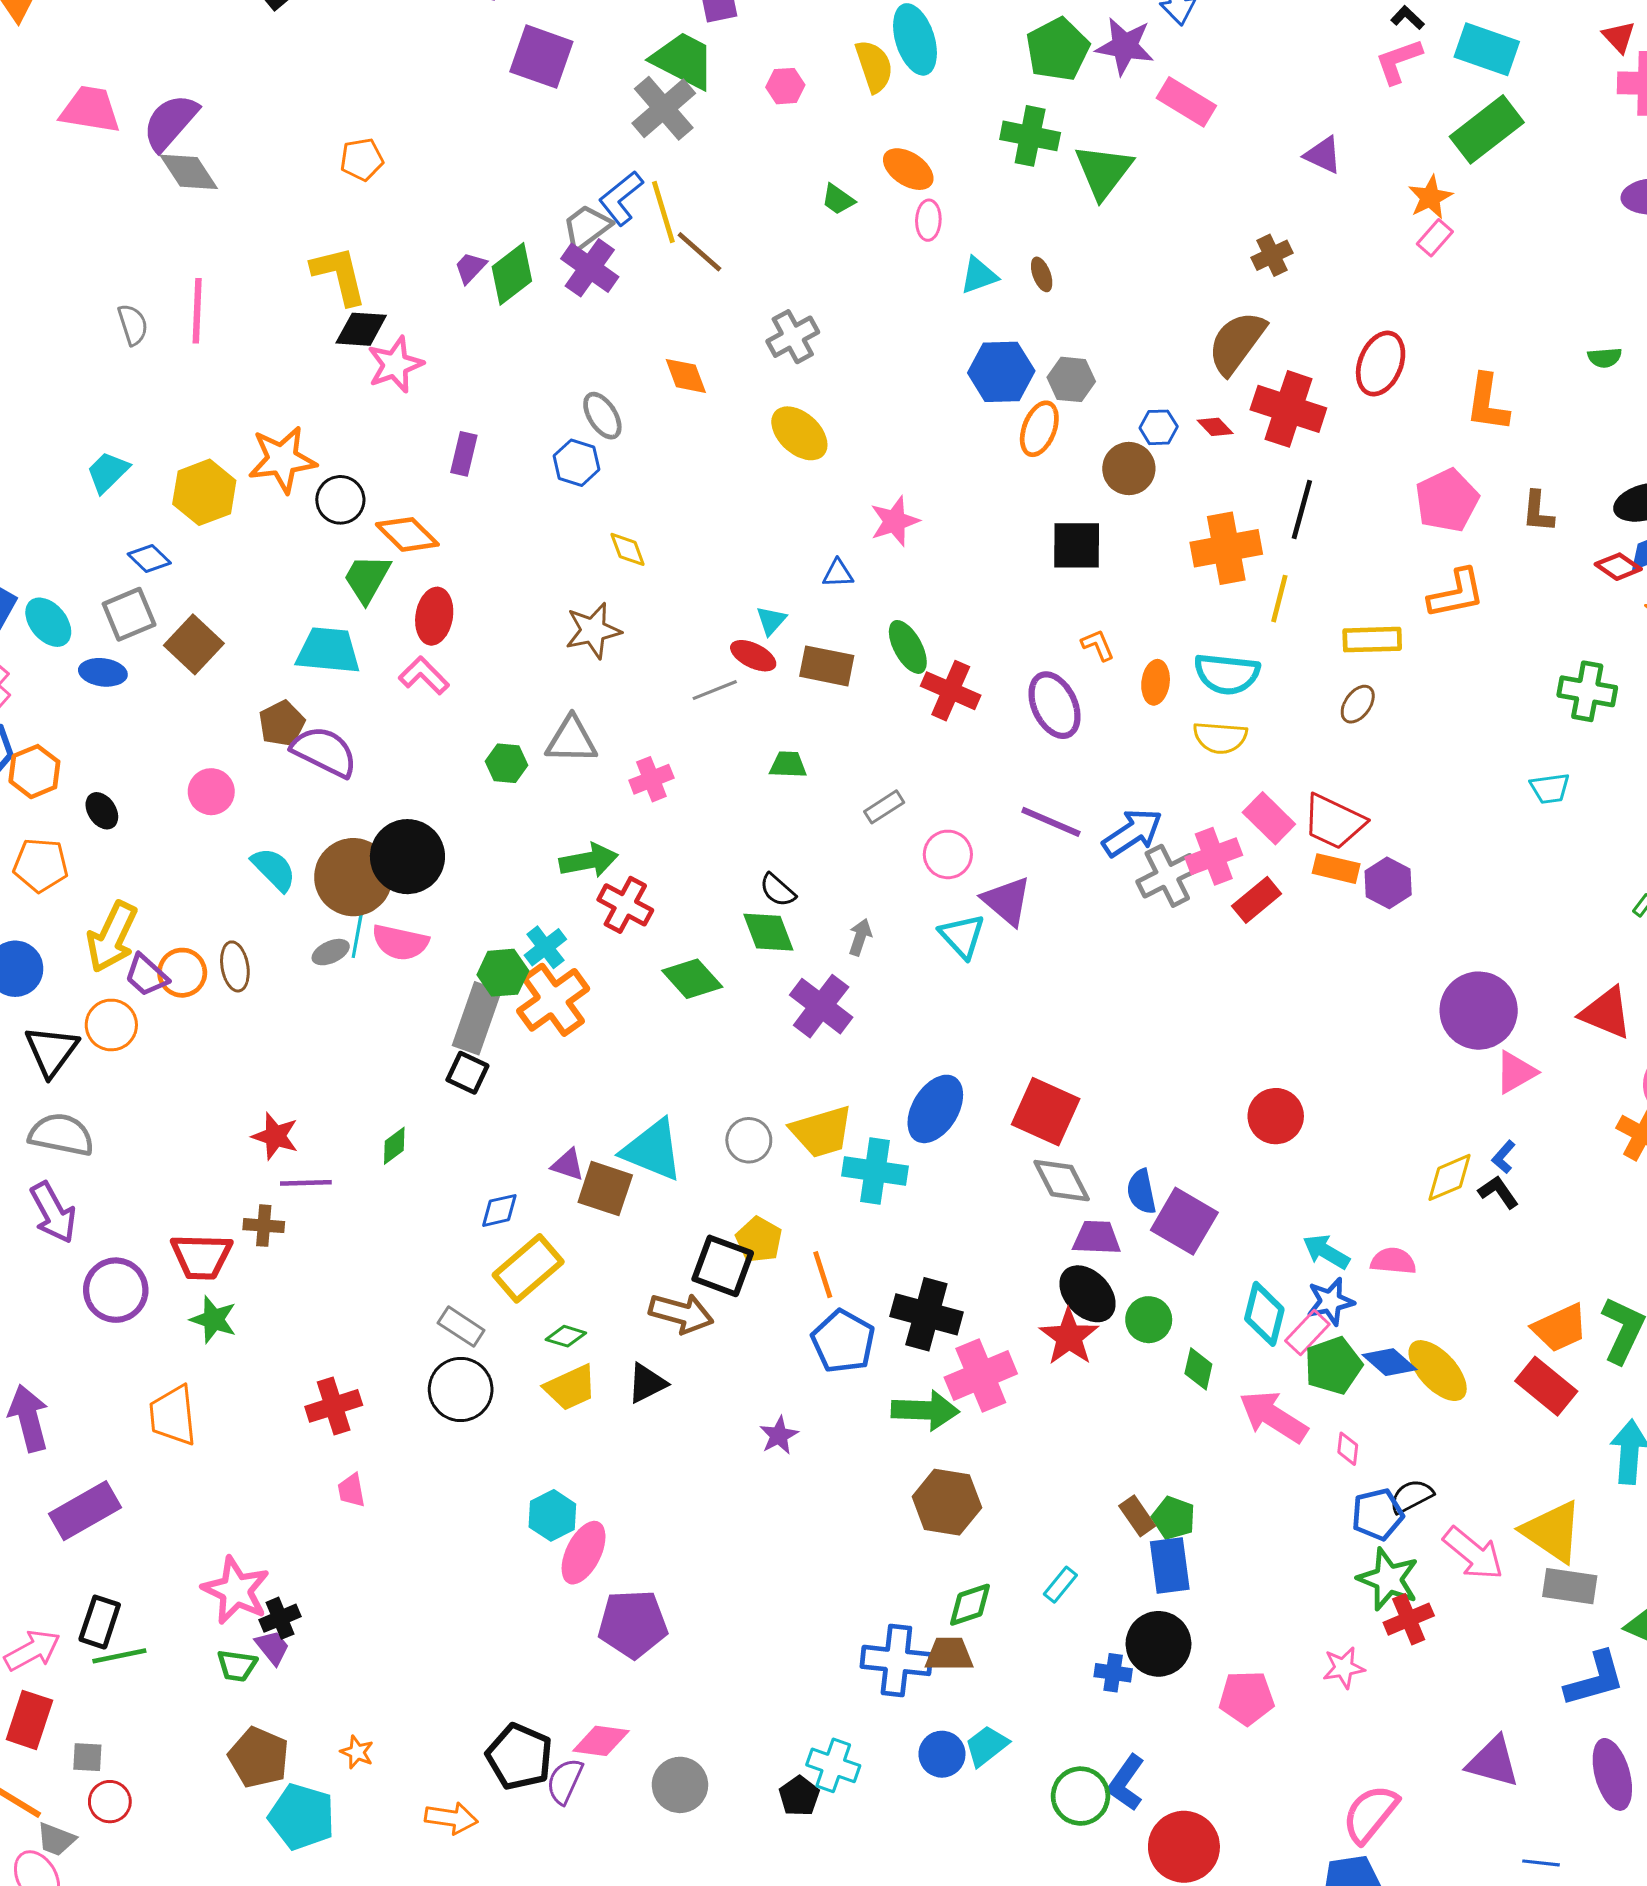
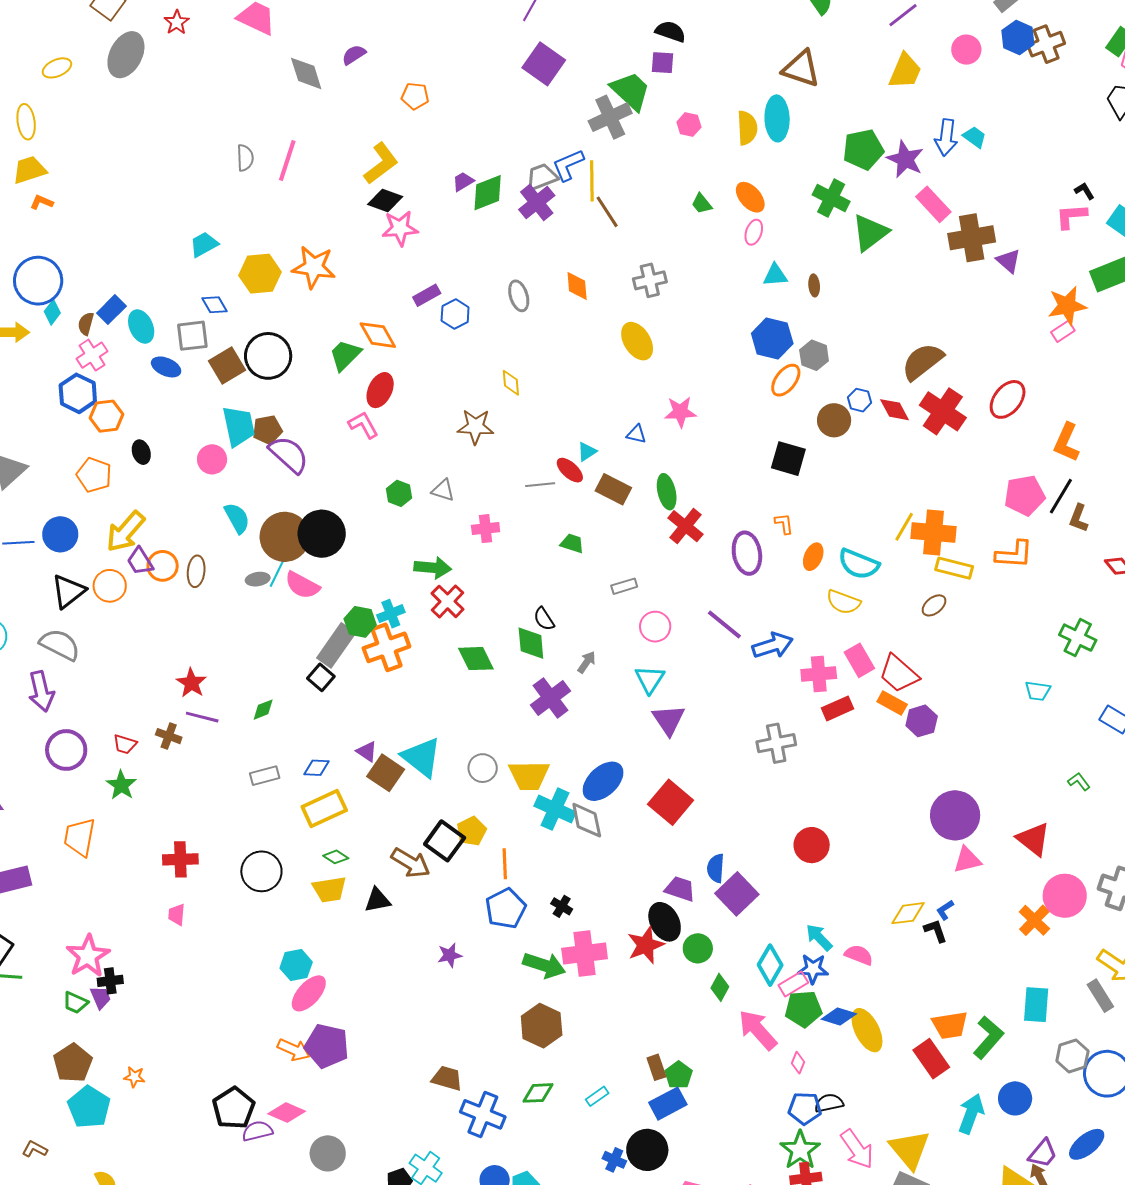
purple semicircle: (170, 122) -> (354, 55), moved, size x0.6
orange star: (1430, 197) -> (1067, 306), size x1.4
brown cross: (1272, 255) -> (972, 238), moved, size x1.8
yellow L-shape: (339, 275) -> (381, 163), turned 51
red diamond: (1215, 427) -> (894, 410), size x1.4
purple rectangle: (464, 454) -> (427, 295), turned 32
blue hexagon: (577, 463) -> (455, 314), moved
black circle: (340, 500) -> (268, 356), moved, size x1.5
black line: (1302, 509) -> (1061, 496), moved
orange cross: (1226, 548) -> (934, 532), moved
cyan trapezoid: (328, 651) -> (239, 426), moved, turned 57
gray triangle: (571, 740) -> (443, 490), size x0.7
gray cross: (1167, 876) -> (776, 743), moved
purple triangle: (1007, 901) -> (669, 720), moved
gray diamond: (1062, 1181) -> (587, 820), moved
red trapezoid: (201, 1256) -> (125, 744), size x0.6
black cross: (926, 1314) -> (562, 906), size x0.5
gray rectangle: (461, 1327) -> (265, 776), moved, turned -64
blue diamond: (1389, 1362) -> (839, 1017), turned -40
blue rectangle: (1170, 1566) -> (668, 1104), turned 54
brown trapezoid: (949, 1654) -> (447, 1078), moved
orange star: (357, 1752) -> (134, 1077), turned -30
purple semicircle: (565, 1781) -> (257, 1131), turned 36
orange arrow: (451, 1818) -> (294, 1050), moved

